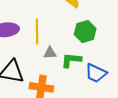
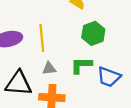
gray triangle: (50, 53) -> (49, 68), moved

